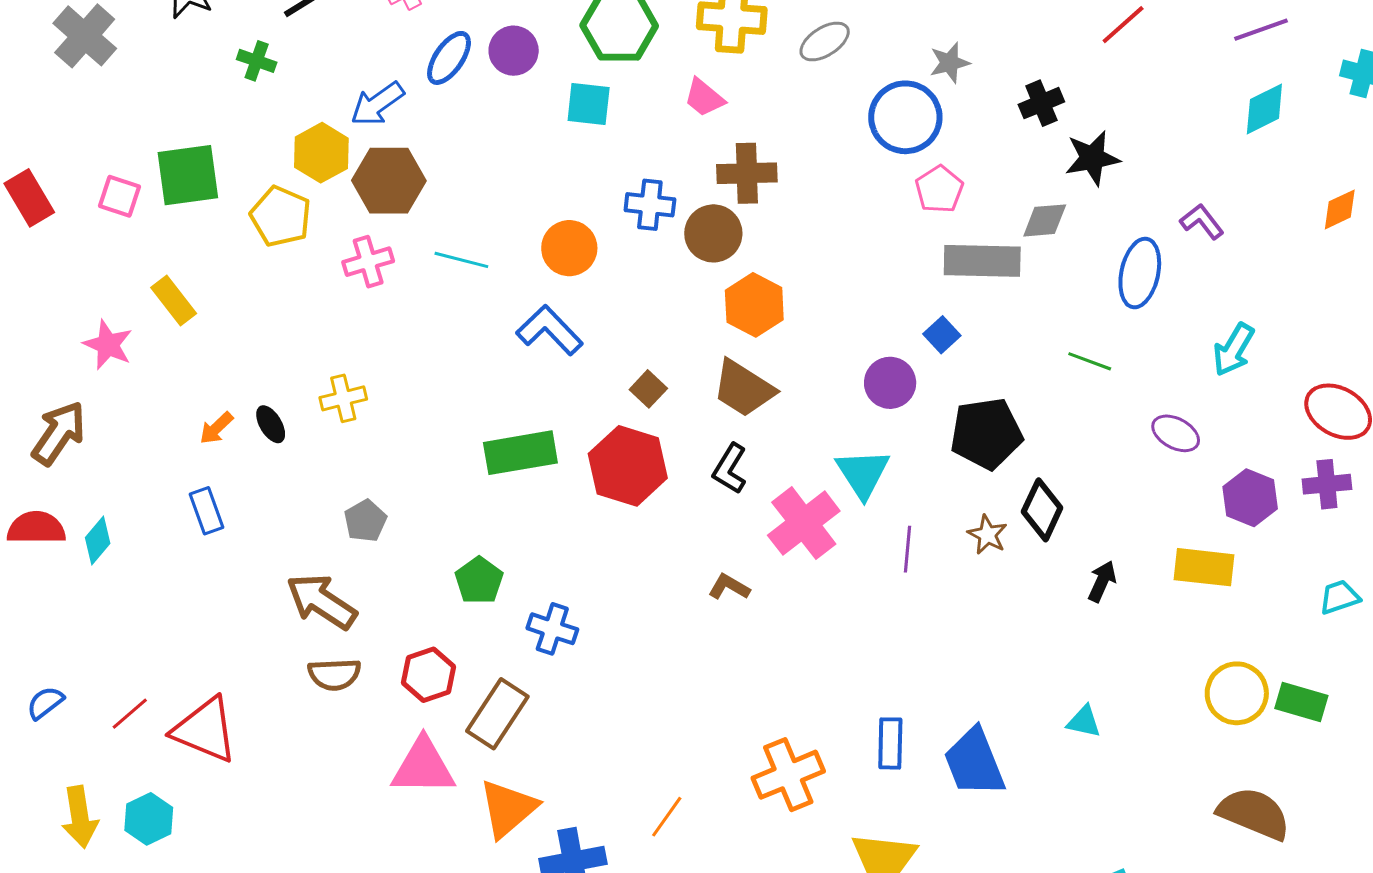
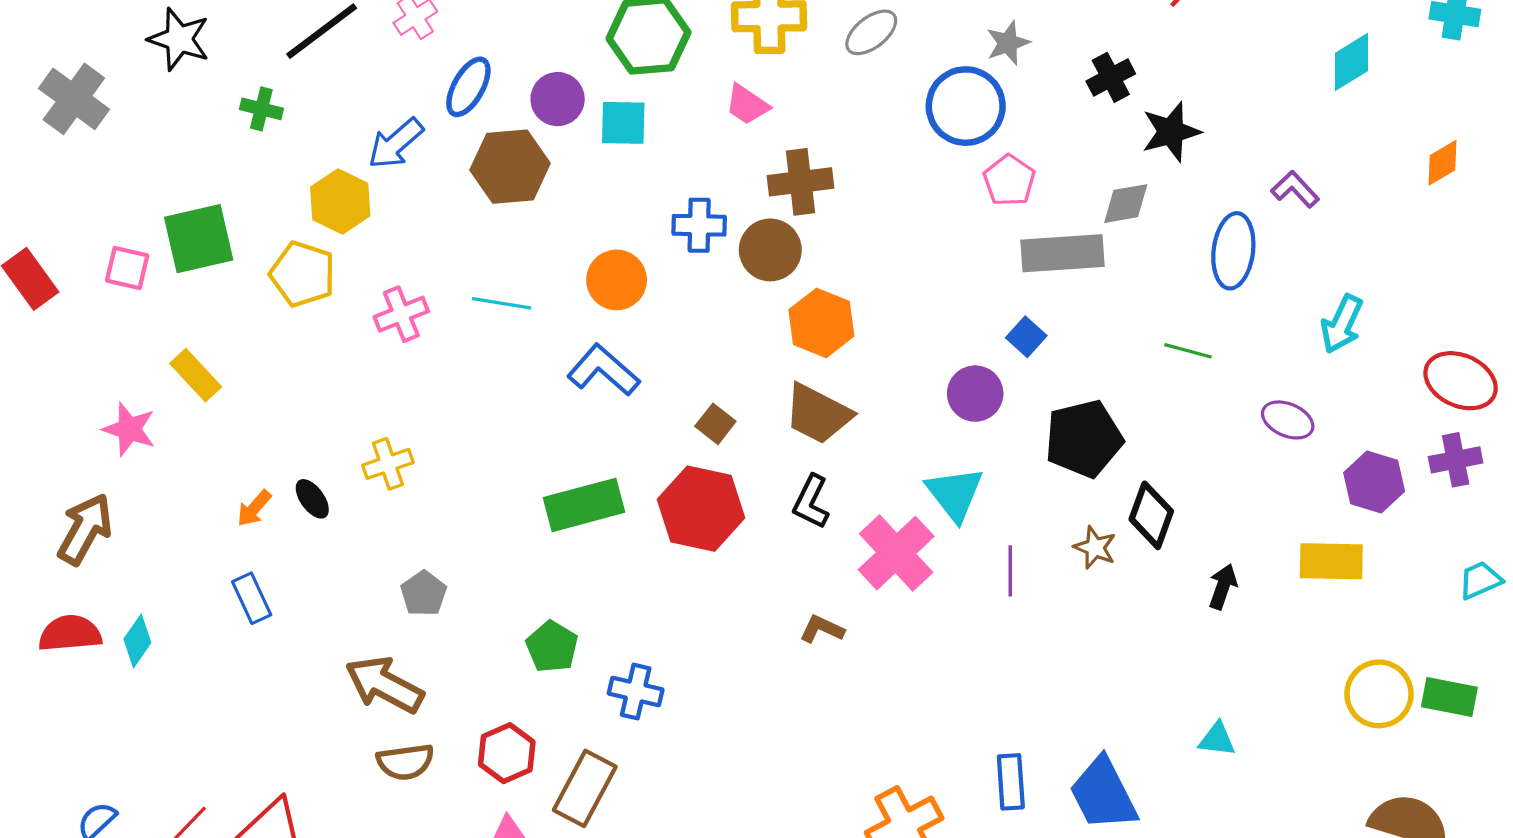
purple circle: (514, 51) -> (558, 99), moved
brown hexagon: (389, 181) -> (510, 167), moved

